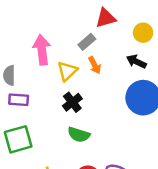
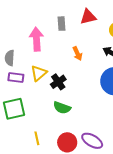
gray rectangle: (87, 42) -> (62, 24), moved, turned -56
yellow triangle: (67, 71) -> (39, 73), moved

